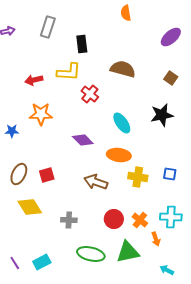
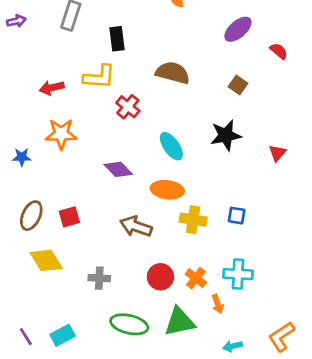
cyan arrow: (167, 270) -> (233, 346), turned -40

